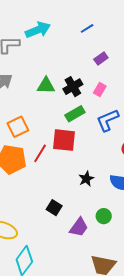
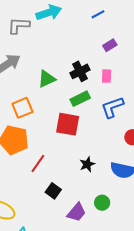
green triangle: (46, 86) -> (47, 79), moved, turned -30
pink rectangle: (100, 89) -> (107, 76), turned -32
red line: (40, 153) -> (38, 163), moved

